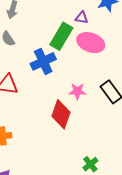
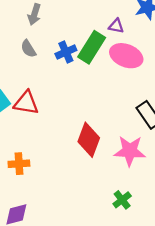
blue cross: (43, 61) -> (66, 52), moved, size x0.7
pink star: (77, 91) -> (130, 151), moved, size x1.5

